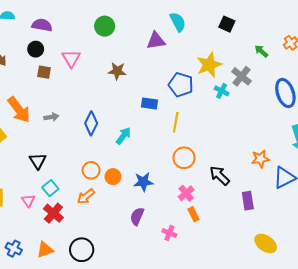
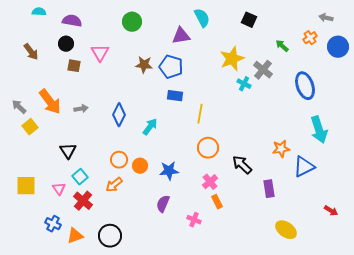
blue pentagon: (181, 85) -> (171, 67), moved
blue cross: (14, 249) -> (53, 224), moved

